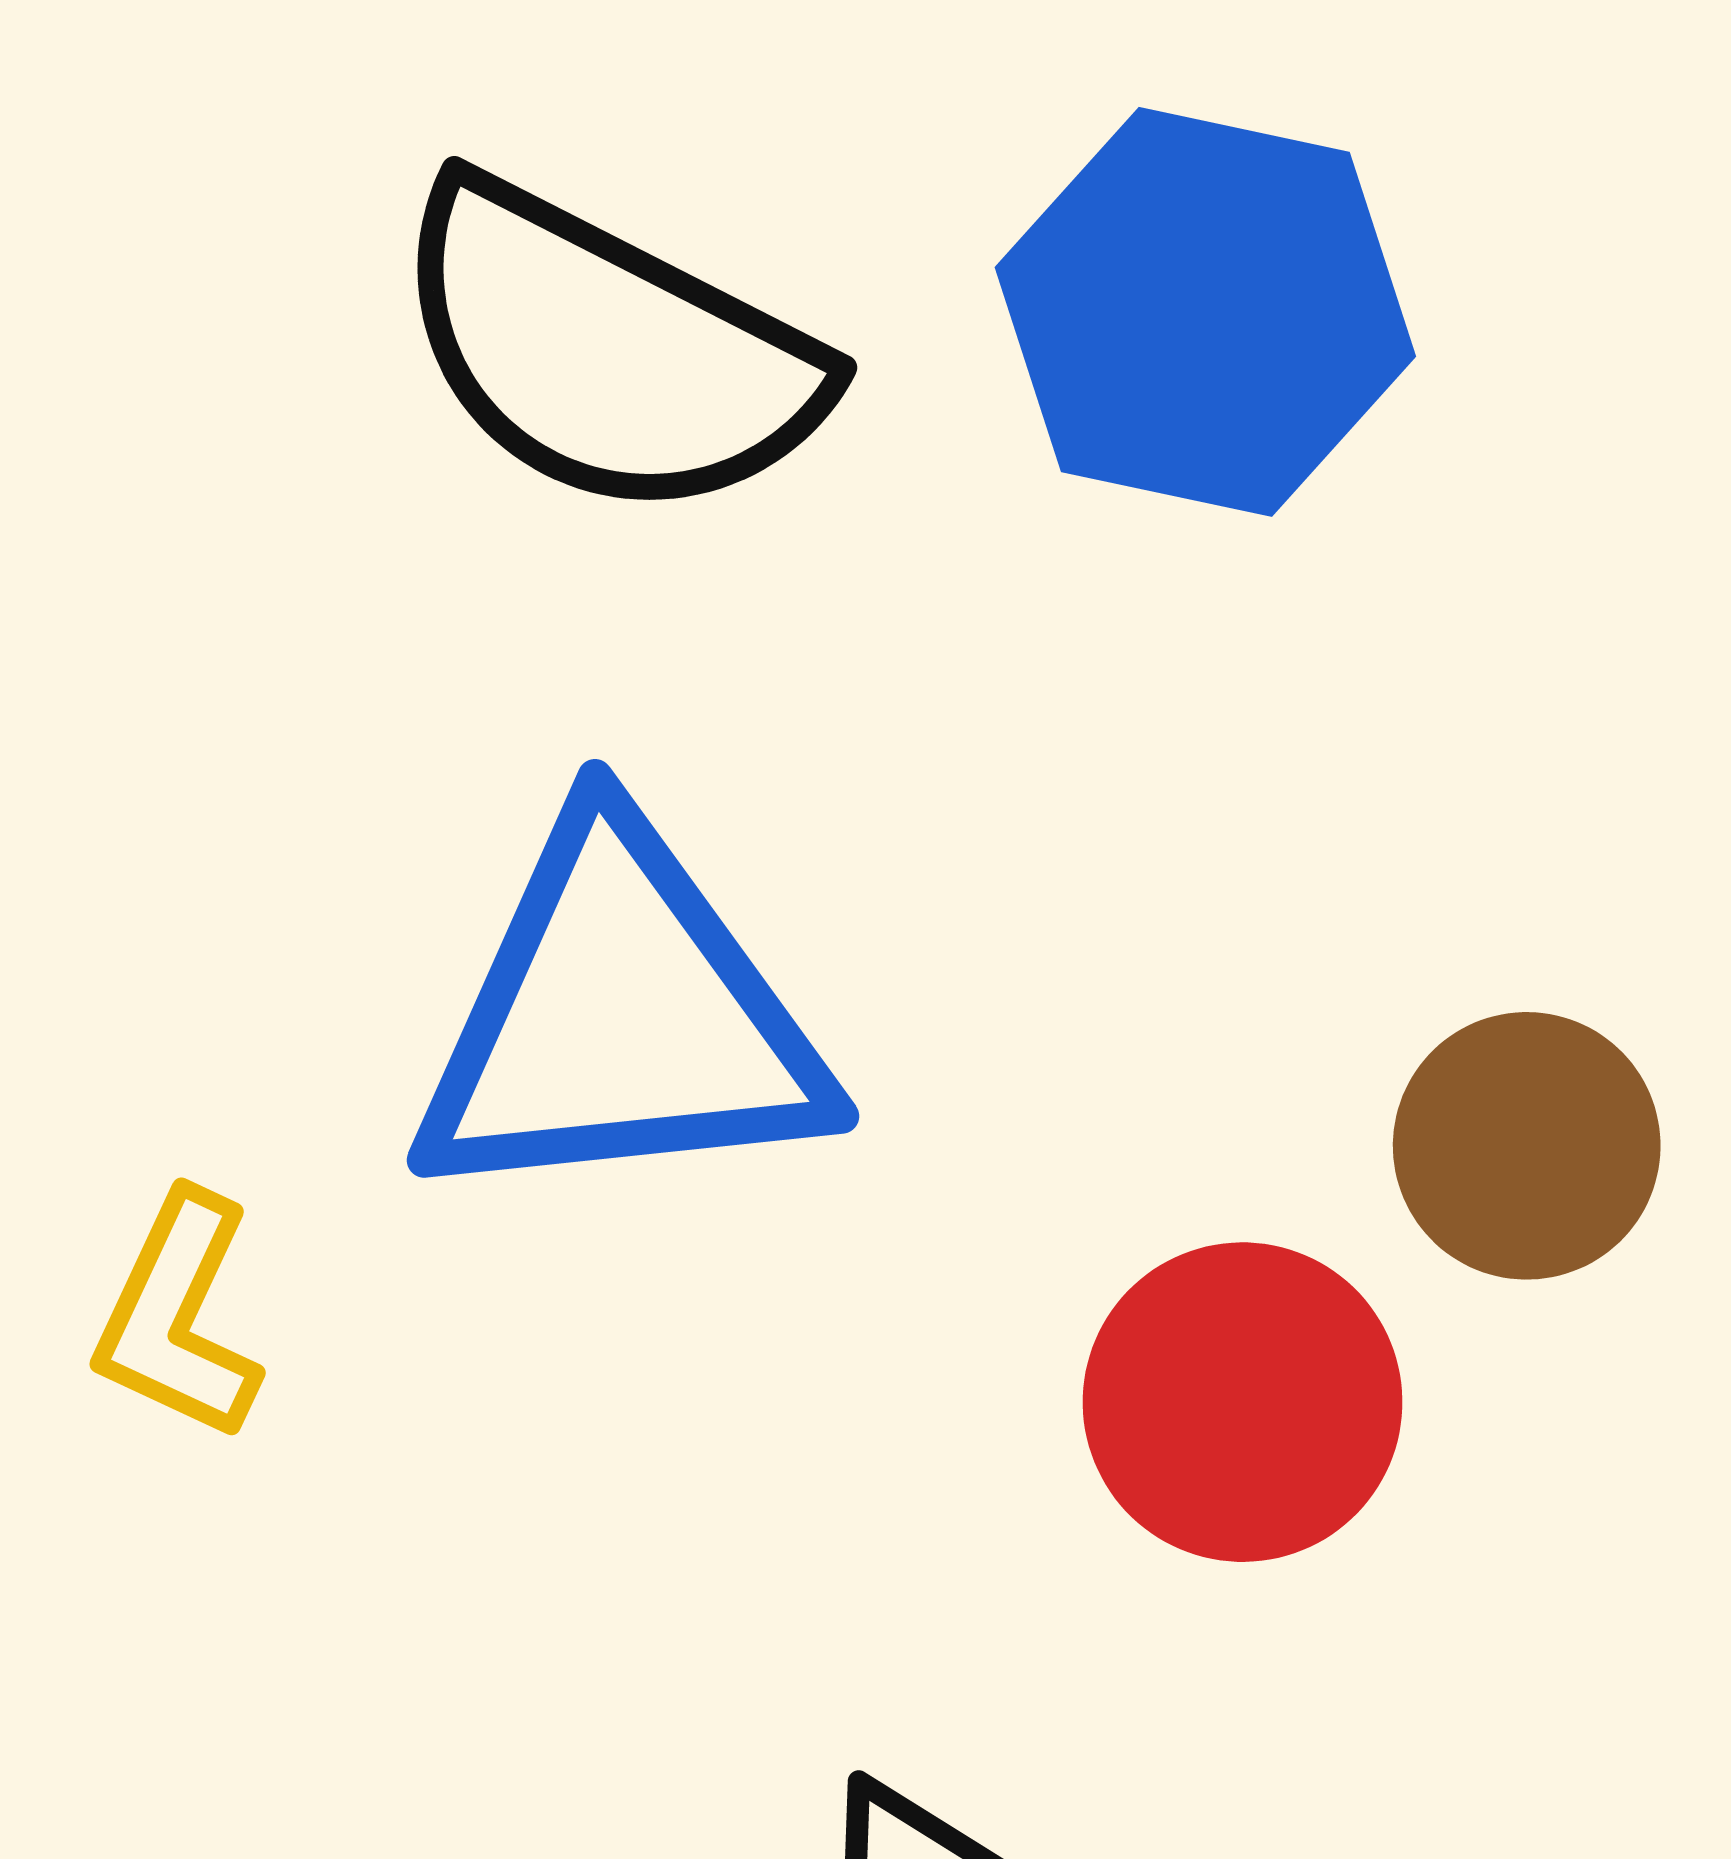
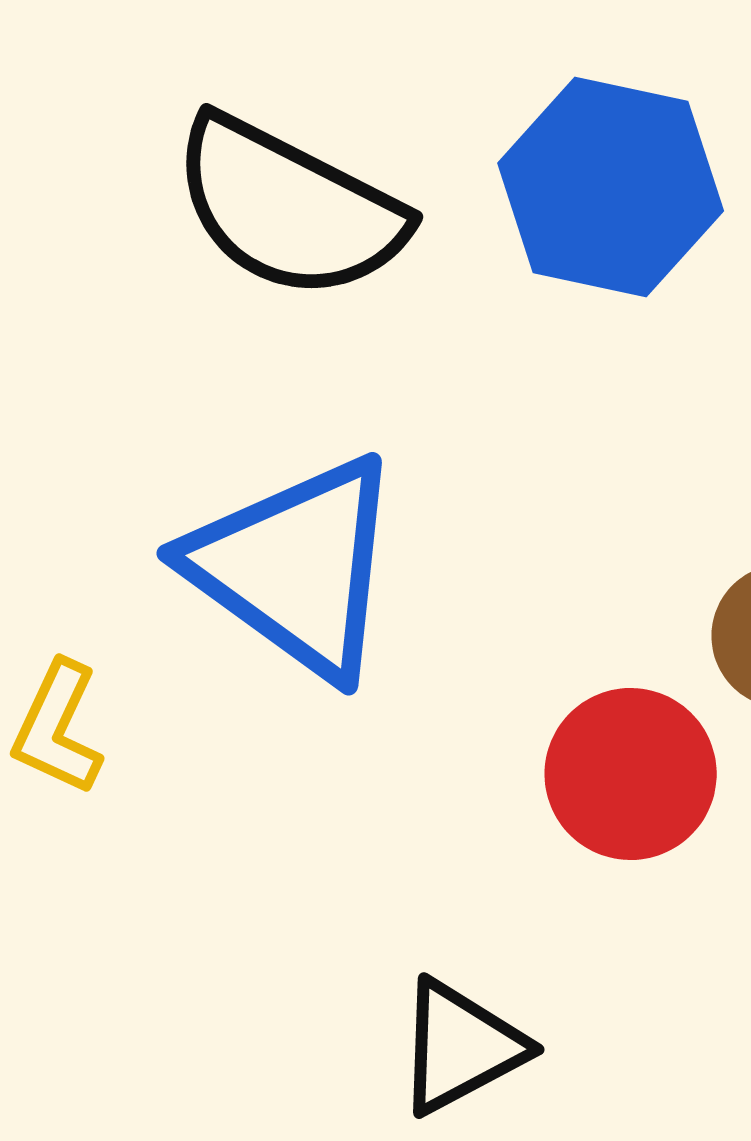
blue triangle: (620, 1018) -> (296, 567), turned 42

